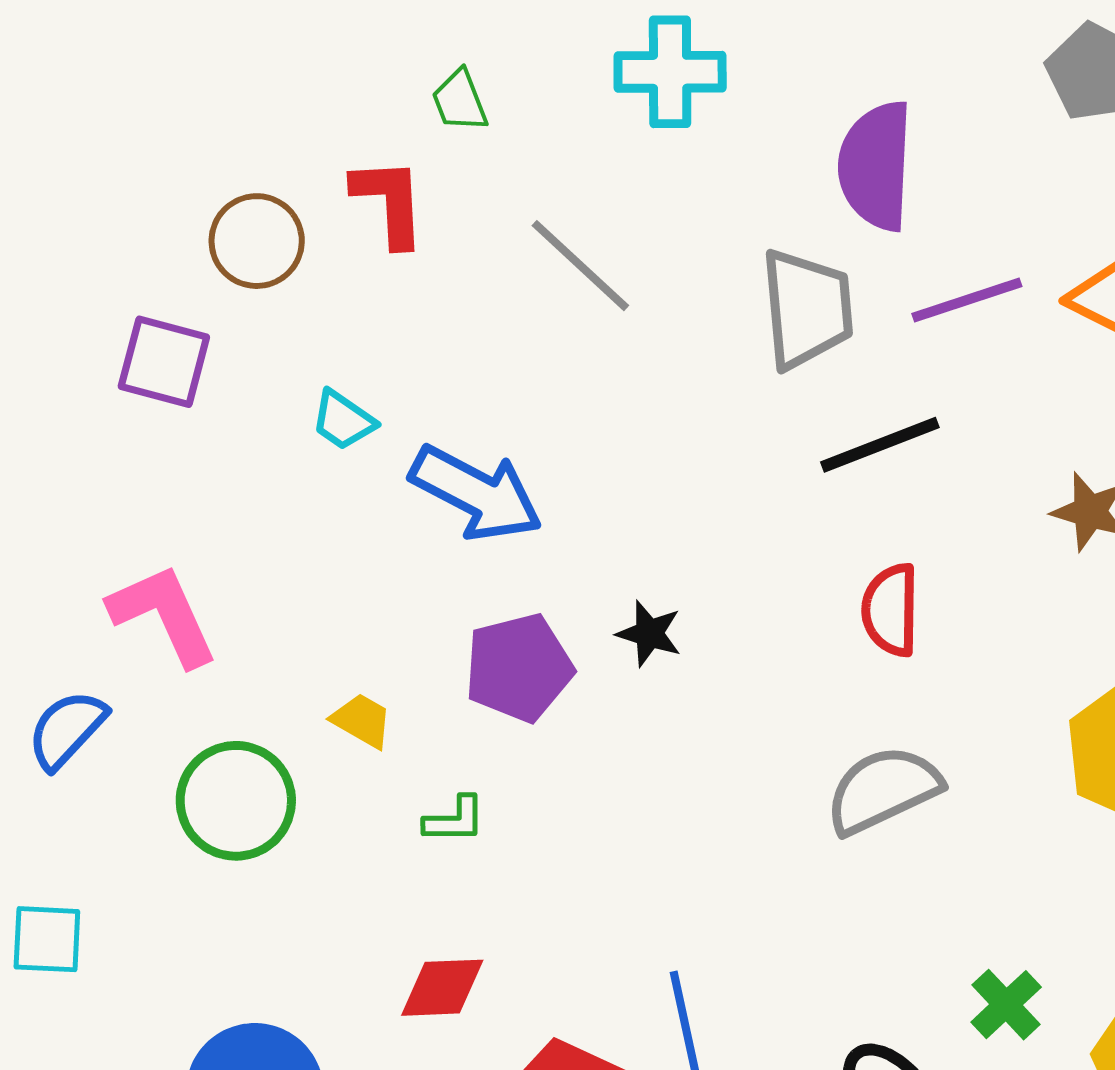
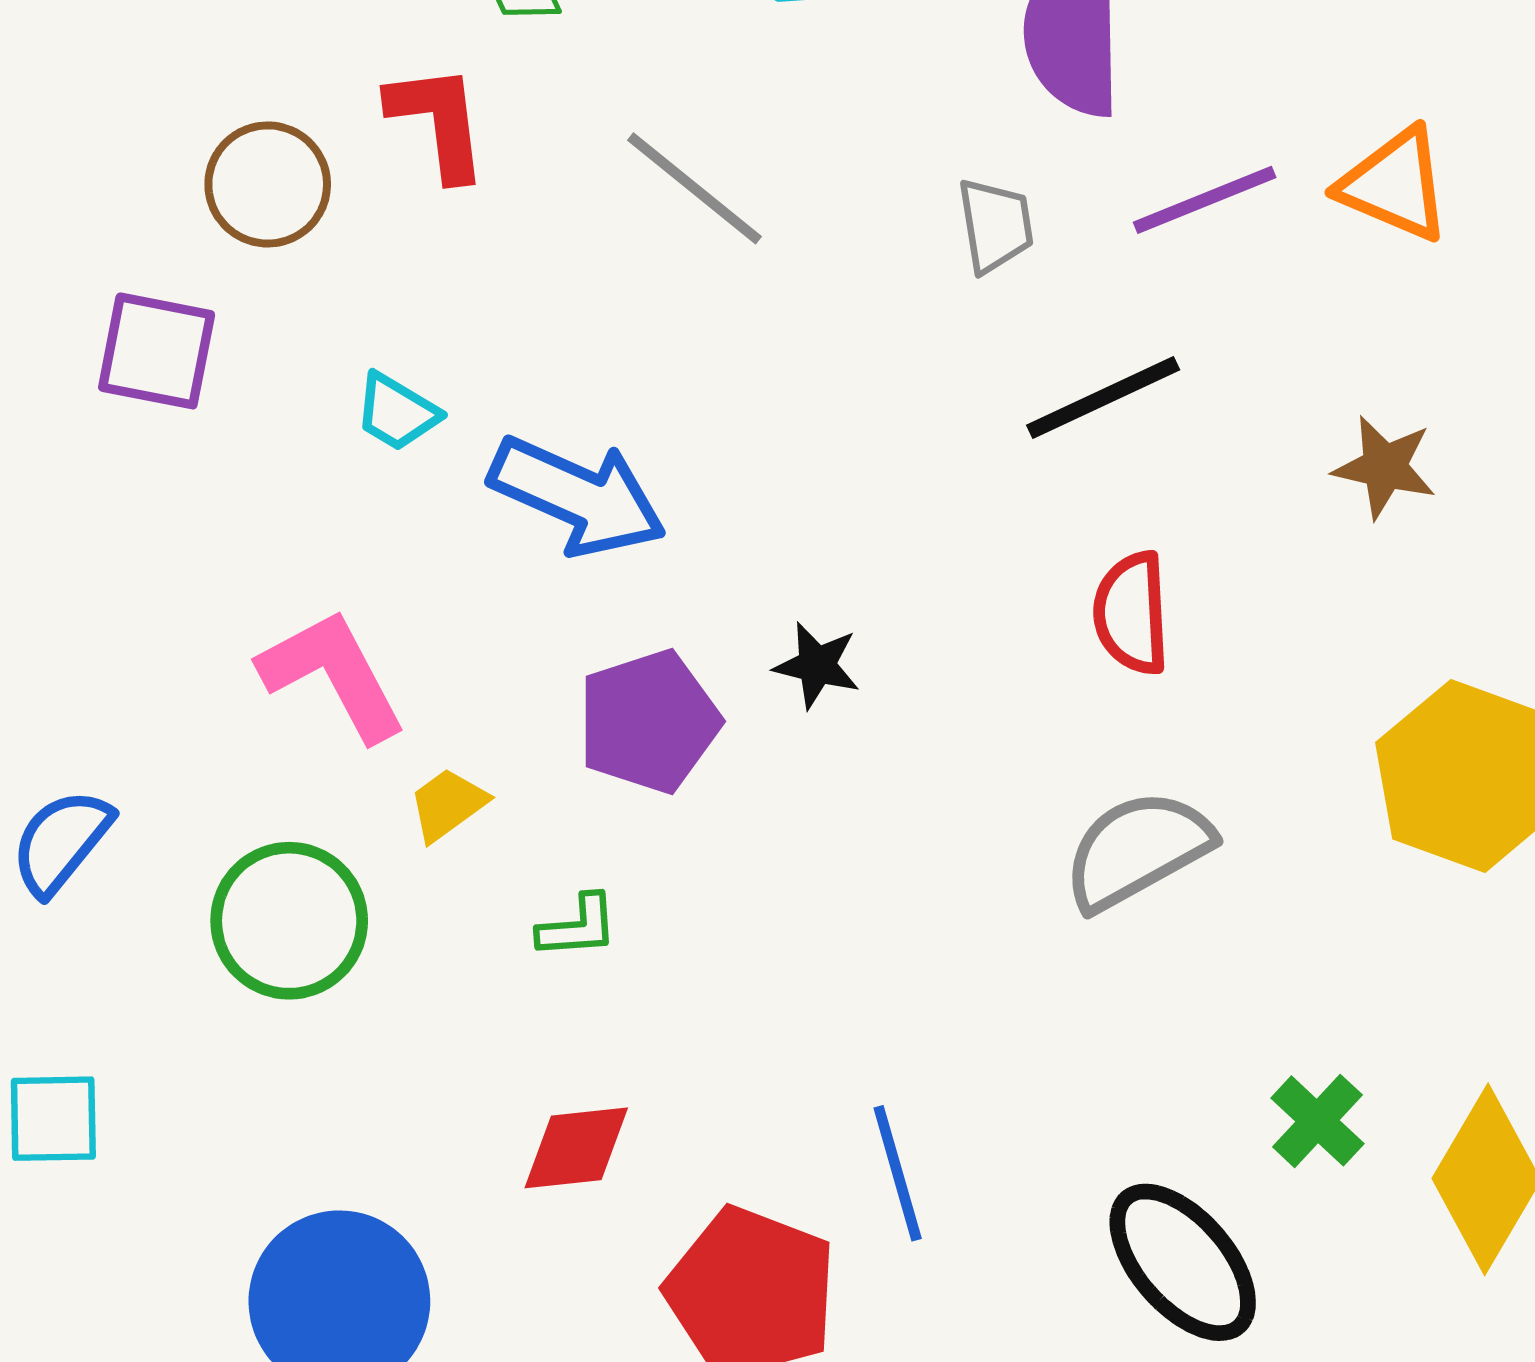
gray trapezoid: (807, 309) -> (995, 225), size x0.6
pink L-shape: (163, 615) -> (333, 675), moved
yellow trapezoid: (362, 721) -> (448, 804), turned -62

